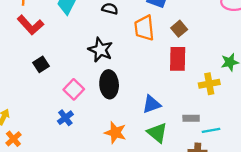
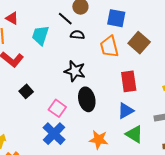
brown square: (179, 29) -> (139, 43), size x1.5
red rectangle: (178, 59) -> (129, 81), moved
blue cross: (65, 118) -> (54, 134), size x1.6

